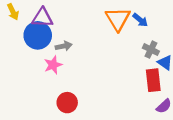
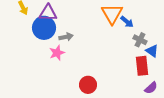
blue arrow: (140, 20) -> (127, 22), moved
red circle: (67, 103) -> (88, 85), moved

